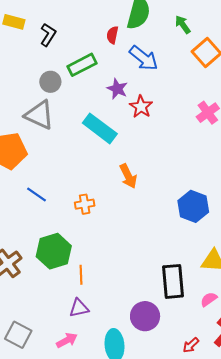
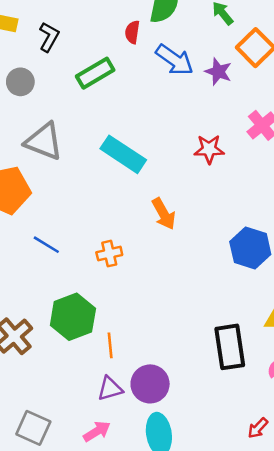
gray circle: (50, 82) -> (20, 82), moved
purple star: (117, 89) -> (218, 72), moved
red star: (141, 107) -> (209, 149), moved, turned -30
purple circle: (145, 316) -> (150, 384), moved

